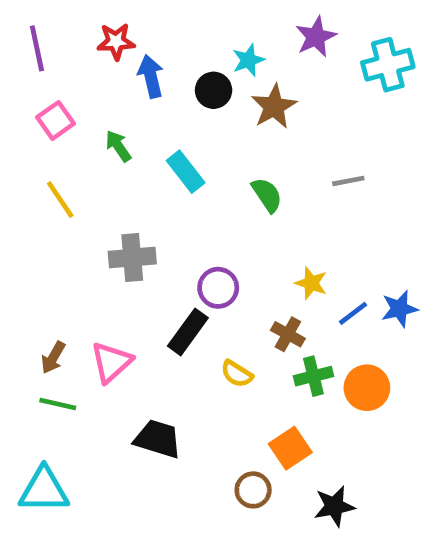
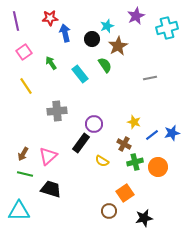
green semicircle: (267, 195) -> (105, 65), moved
black trapezoid: (158, 439) -> (51, 189), moved

